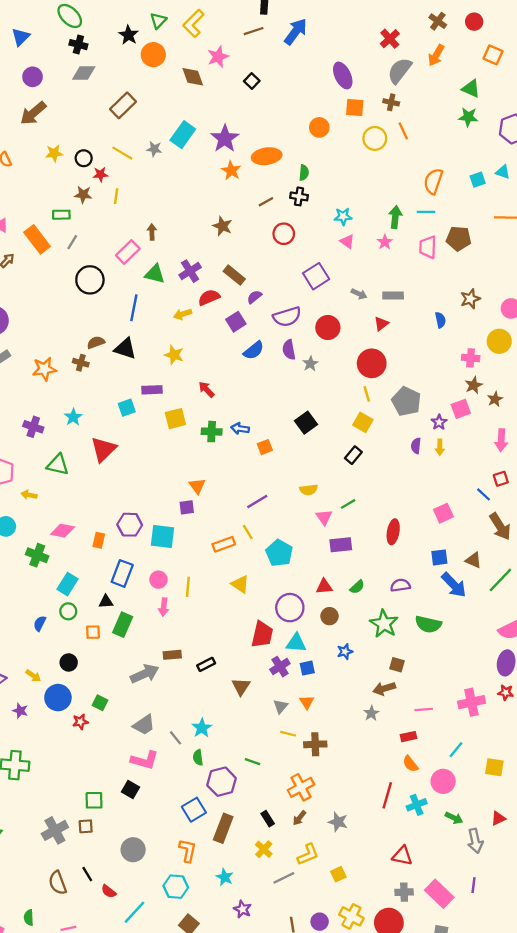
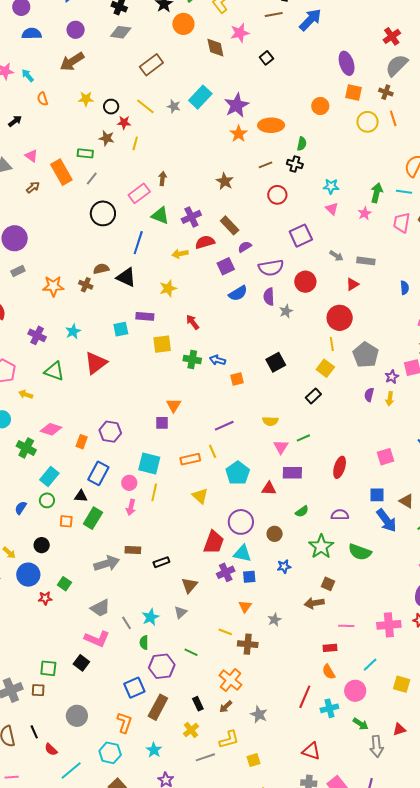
yellow star: (174, 355) -> (168, 288), turned 30
cyan square: (162, 537) -> (149, 463), moved
red triangle: (324, 587) -> (269, 489), moved
gray triangle: (281, 706) -> (181, 612), moved
gray star: (371, 713) -> (274, 620), moved
orange cross: (301, 787) -> (230, 680), turned -30

